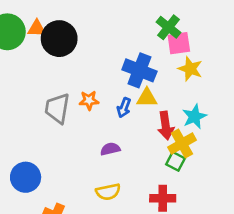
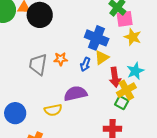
yellow triangle: (147, 98) -> (102, 57), turned -35
purple semicircle: (110, 149) -> (75, 94), size x1.6
yellow semicircle: (108, 192) -> (53, 110), moved

